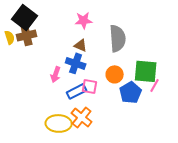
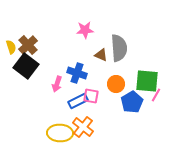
black square: (25, 17) -> (26, 66), moved
brown cross: (27, 35) -> (28, 45), turned -30
brown triangle: (81, 45) -> (101, 55), moved

